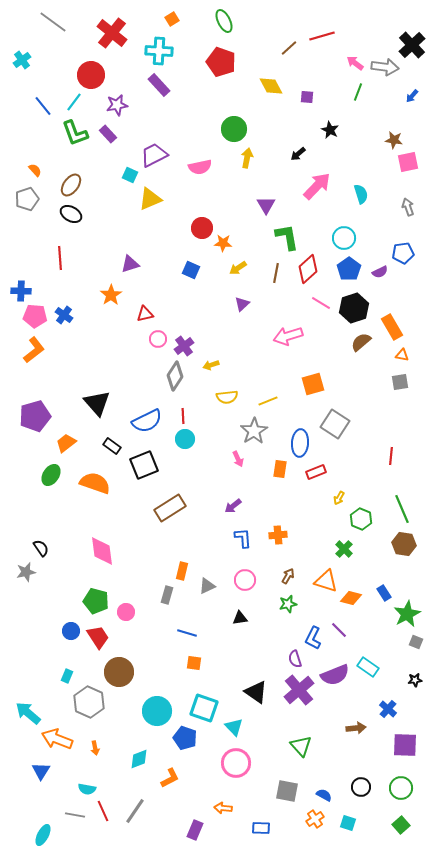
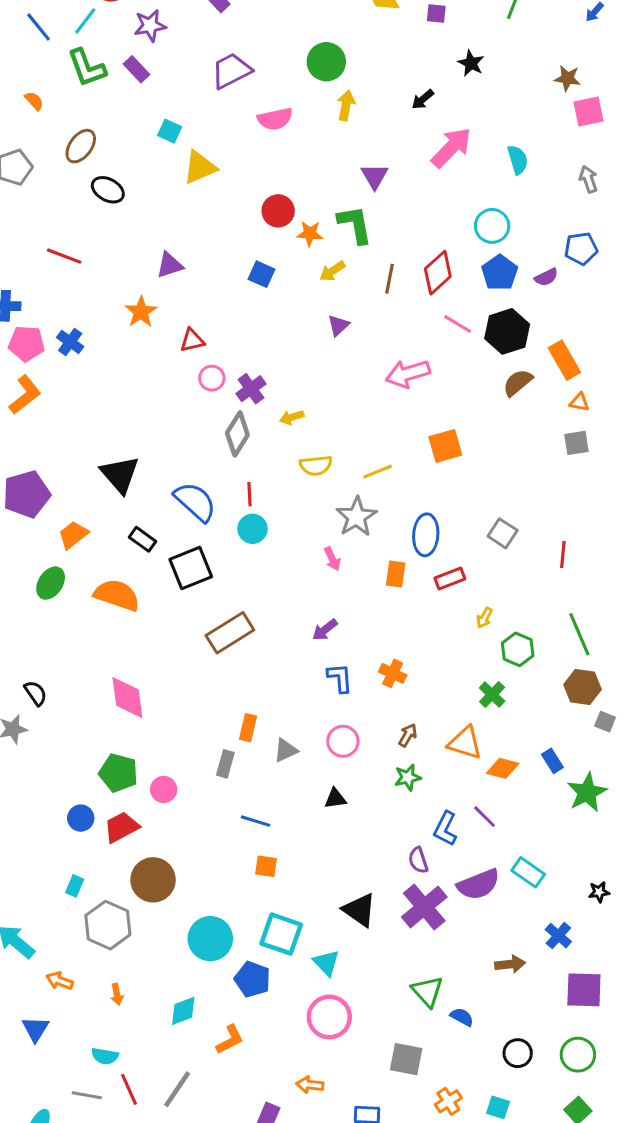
purple trapezoid: (154, 155) -> (231, 71), moved
orange semicircle: (35, 170) -> (34, 101), moved
black ellipse: (71, 214) -> (108, 190), moved
green L-shape: (287, 237) -> (355, 224), moved
red line: (60, 258) -> (64, 256), turned -65
blue semicircle: (147, 421) -> (195, 502), turned -112
gray square: (335, 424) -> (503, 533), moved, size x0.7
orange cross: (278, 535) -> (393, 673), turned 30
red trapezoid: (98, 637) -> (121, 827), turned -85
gray square: (416, 642) -> (605, 722), moved
orange arrow: (57, 739) -> (60, 981), size x0.6
blue semicircle: (324, 795) -> (462, 1017), moved

